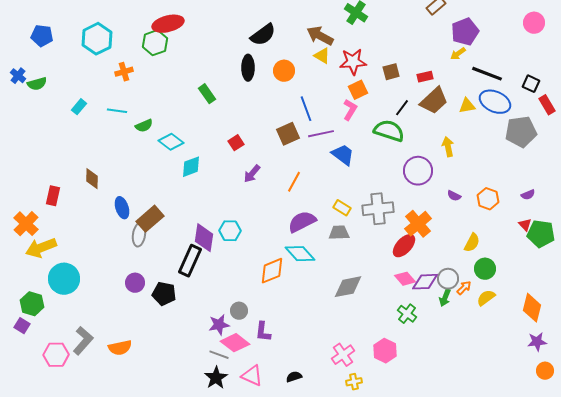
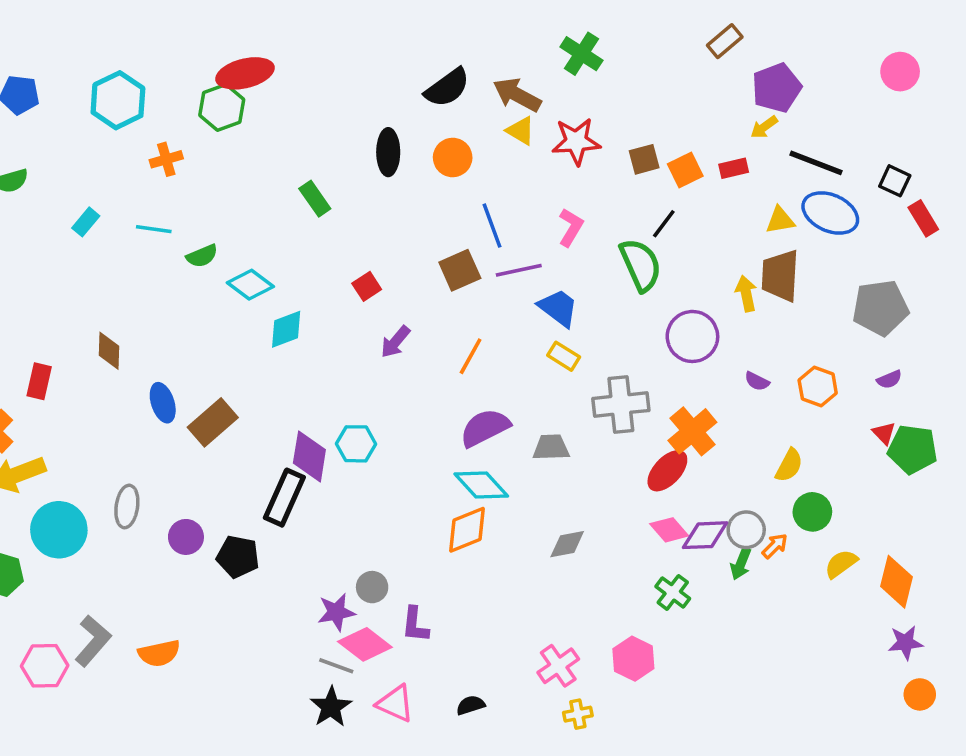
black semicircle: (263, 35) -> (447, 88), moved
red rectangle: (425, 77) -> (734, 168), moved
orange square: (358, 90) -> (685, 170), moved
brown trapezoid: (434, 101) -> (780, 276), moved, turned 136
green semicircle: (389, 131) -> (641, 265), turned 48
gray pentagon: (521, 132) -> (880, 308), moved
yellow rectangle: (342, 208) -> (564, 356), moved
gray ellipse: (139, 235) -> (127, 507), moved
orange diamond: (272, 271) -> (467, 530), moved
gray diamond: (348, 287) -> (567, 544), size x0.7
yellow semicircle: (486, 298) -> (841, 564), moved

